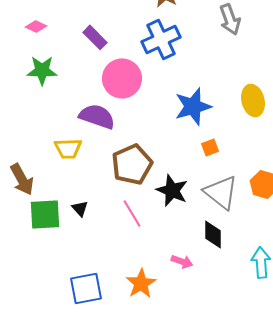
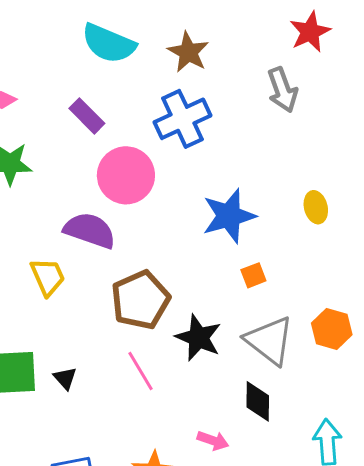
yellow ellipse: (253, 100) -> (316, 207), size x0.7
yellow trapezoid: (68, 148) -> (48, 277), turned -112
black triangle: (80, 208) -> (65, 378), moved

